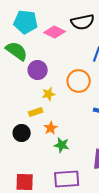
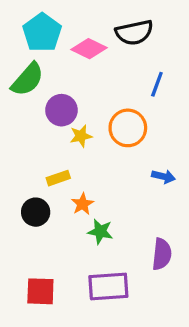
cyan pentagon: (26, 22) -> (42, 32), turned 30
green semicircle: (17, 51) -> (28, 79), turned 95
yellow star: (49, 94) -> (81, 136), moved

